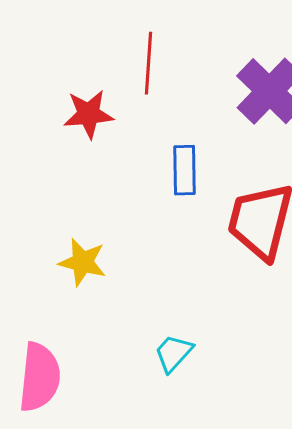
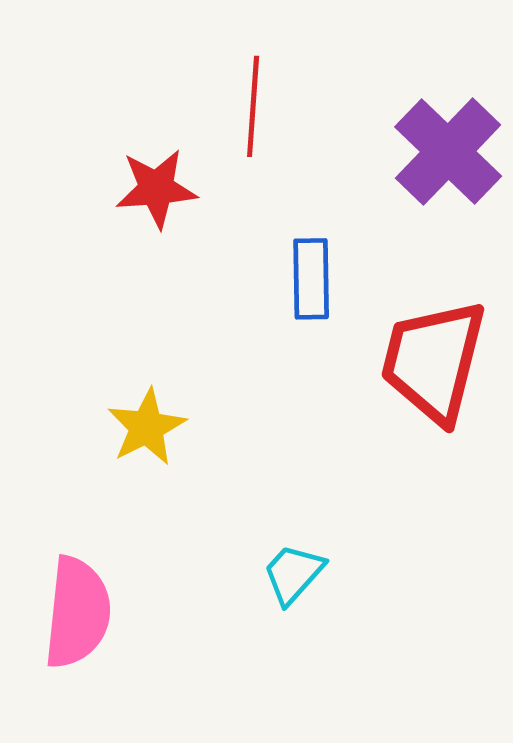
yellow star: (83, 262) -> (147, 427), turned 30

